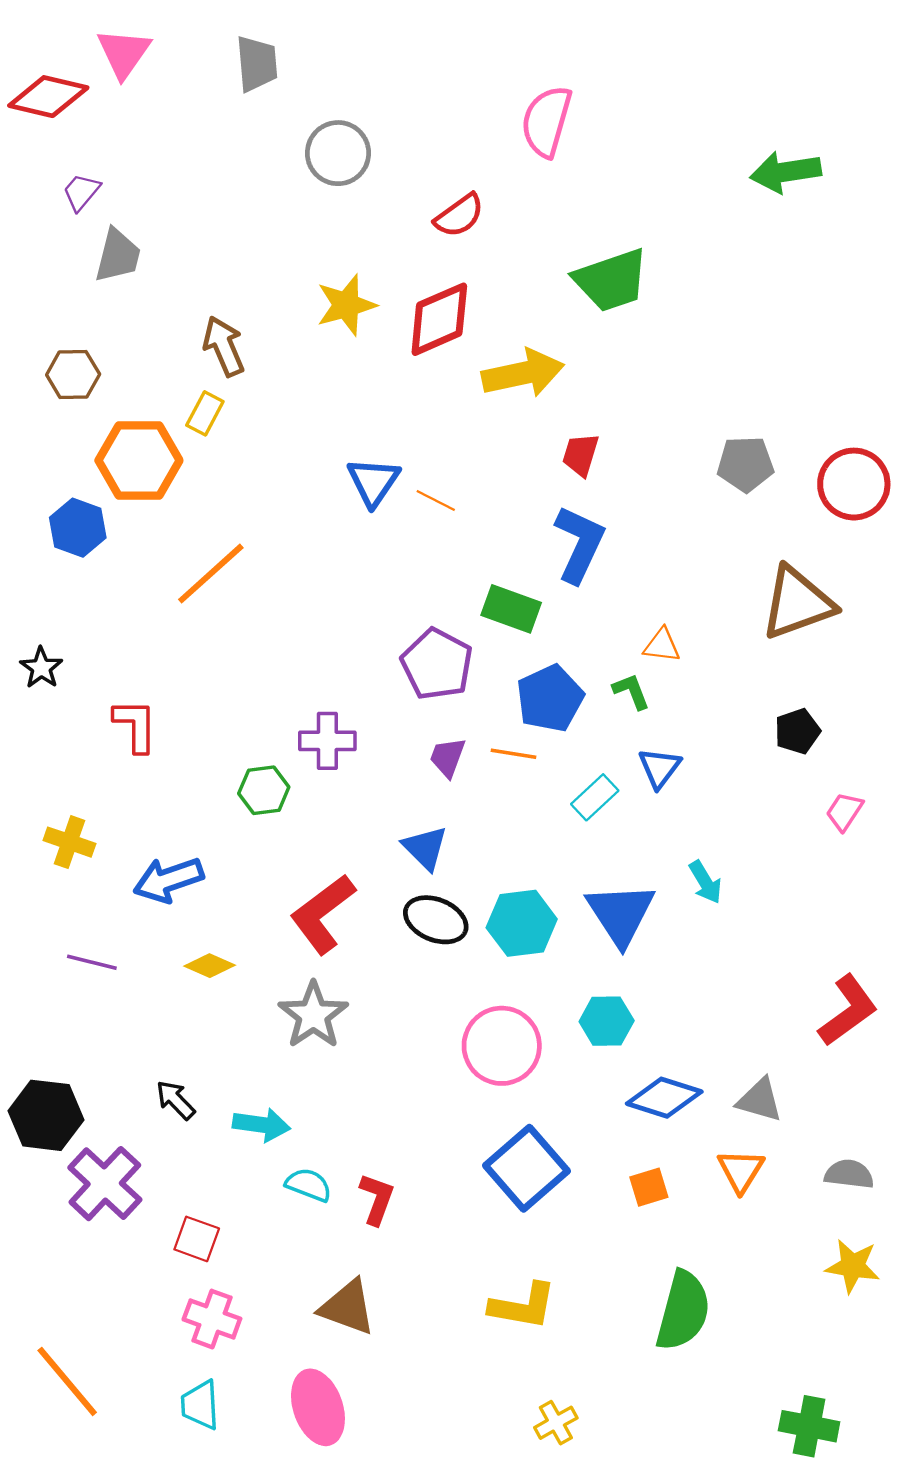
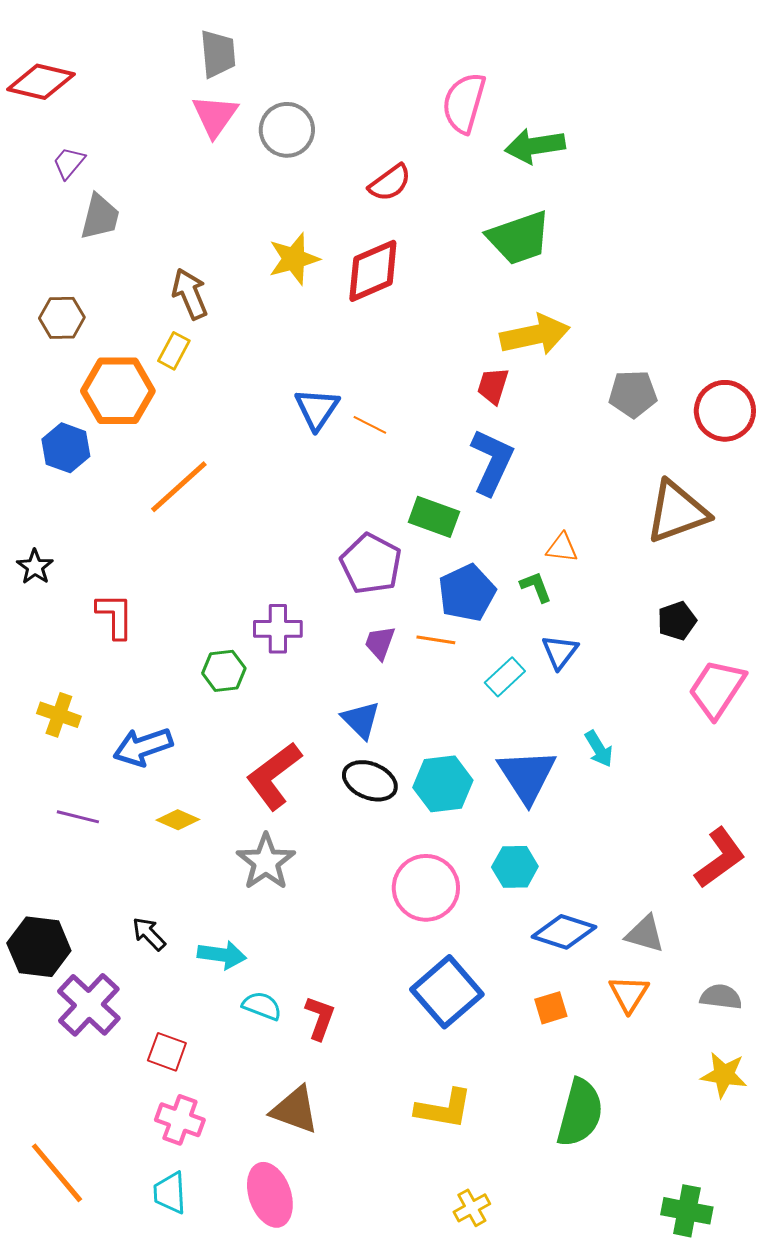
pink triangle: (124, 53) -> (215, 116), moved
green arrow: (786, 172) -> (535, 146), moved
yellow arrow: (523, 373) -> (535, 335), moved
pink trapezoid: (844, 811) -> (717, 689), size x1.8

